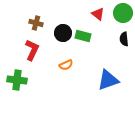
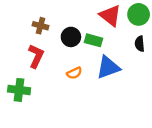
red triangle: (98, 14) -> (110, 16), size x1.5
blue triangle: (108, 80) -> (108, 67), moved

